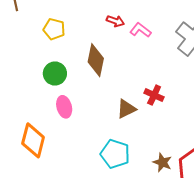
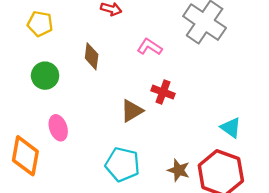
pink L-shape: (140, 30) -> (150, 47), moved
brown diamond: (96, 60) -> (92, 56), size x0.7
pink ellipse: (64, 107) -> (58, 128), moved

